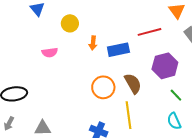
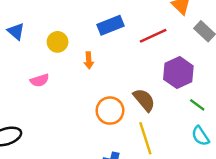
blue rectangle: (118, 50) -> (110, 25), moved

